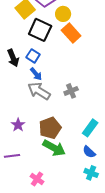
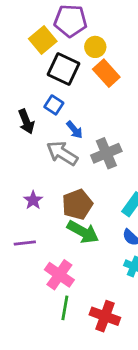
black arrow: (13, 58) -> (26, 121), moved
blue arrow: (36, 74) -> (75, 130), moved
gray cross: (71, 91) -> (106, 153), size x1.5
pink cross: (37, 179) -> (59, 275), size x1.5

